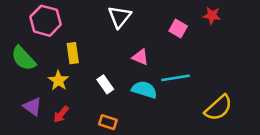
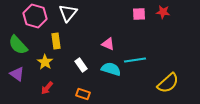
white triangle: (120, 17) -> (68, 13), moved
pink square: (178, 28) -> (139, 14), moved, turned -32
purple triangle: (32, 107) -> (17, 74), moved

